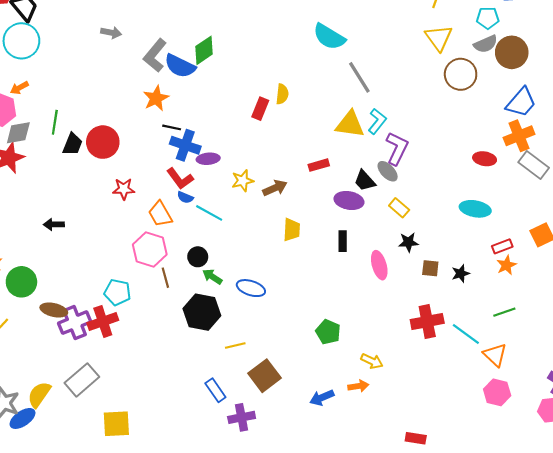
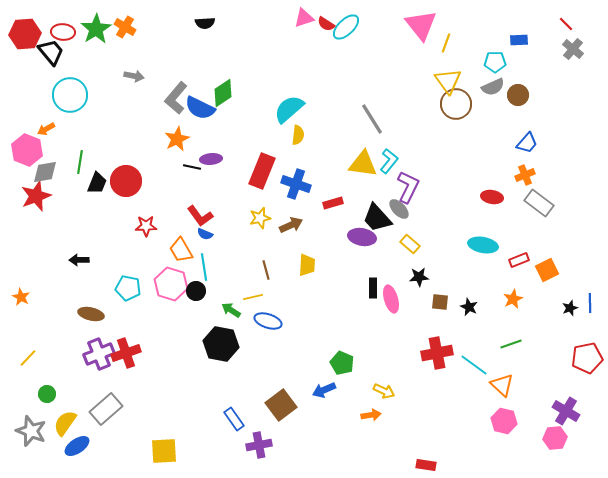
cyan semicircle: (329, 37) -> (289, 109), moved, turned 108
cyan circle: (21, 41) -> (70, 95), moved
brown circle: (512, 52) -> (518, 95), size x0.7
brown circle: (461, 74) -> (456, 104), moved
blue trapezoid: (521, 102) -> (527, 143), size x0.7
red rectangle: (260, 109) -> (262, 171), moved, size x1.6
orange cross: (519, 136) -> (525, 175), size x0.7
blue cross: (185, 145) -> (296, 184), moved
purple ellipse: (208, 159) -> (211, 159), moved
black trapezoid: (365, 181) -> (377, 218), size x1.4
cyan line: (209, 213) -> (204, 267), moved, turned 52
black rectangle: (343, 241) -> (373, 288), moved
red rectangle: (502, 246) -> (519, 260), moved
black circle: (198, 257) -> (196, 291), moved
black star: (461, 273) -> (469, 307), turned -30
brown line: (165, 278) -> (266, 270), moved
green circle: (21, 282) -> (47, 394), moved, size x0.6
cyan pentagon: (117, 292) -> (128, 288), moved
brown ellipse: (54, 310) -> (91, 314), moved
yellow line: (235, 345) -> (253, 297), moved
blue arrow: (322, 398) -> (324, 390), moved
blue ellipse: (22, 418) -> (77, 446), moved
yellow square: (116, 424) -> (164, 451), moved

